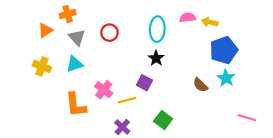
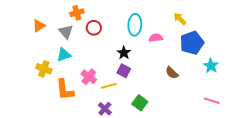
orange cross: (68, 14) -> (77, 13), moved
pink semicircle: (188, 17) -> (156, 38), moved
yellow arrow: (210, 22) -> (180, 19), turned 32
black star: (156, 58) -> (124, 53), moved
yellow cross: (42, 66) -> (44, 69), moved
cyan star: (226, 78) -> (211, 66), moved

